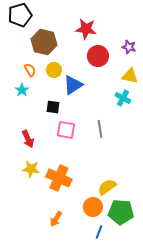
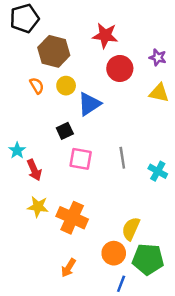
cyan star: (22, 90) -> (17, 150), moved
cyan cross: (123, 98) -> (158, 171), moved
black square: (53, 107) -> (65, 131), turned -32
yellow semicircle: (107, 187) -> (131, 229), turned -30

